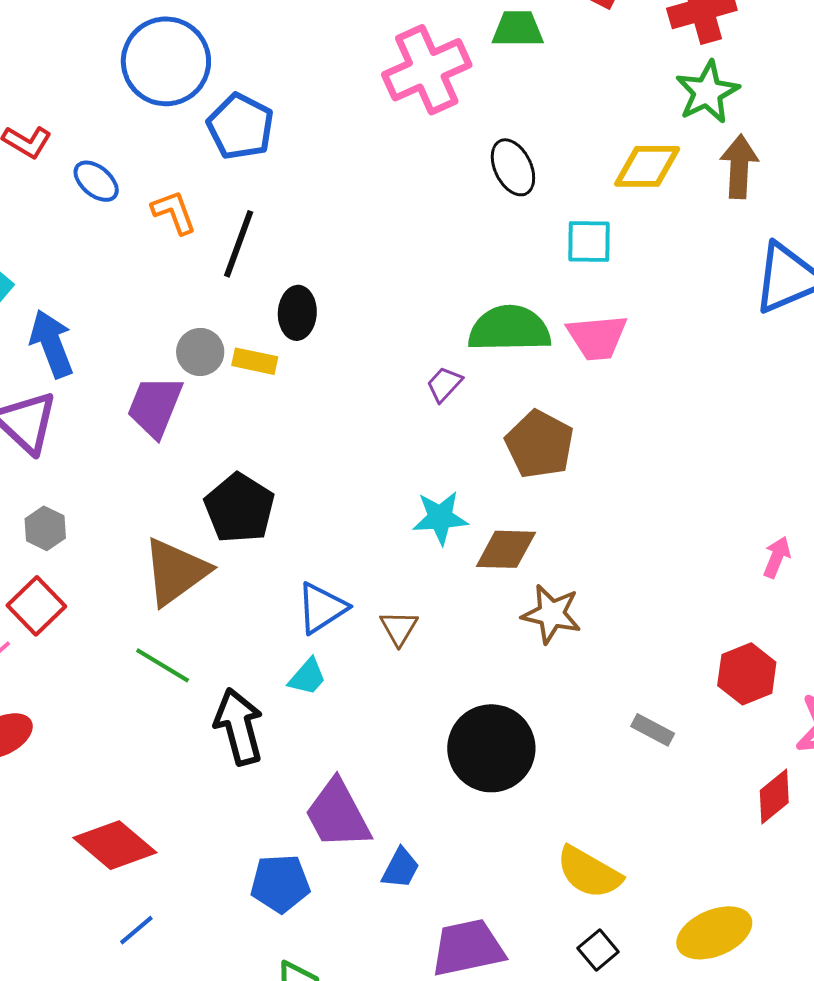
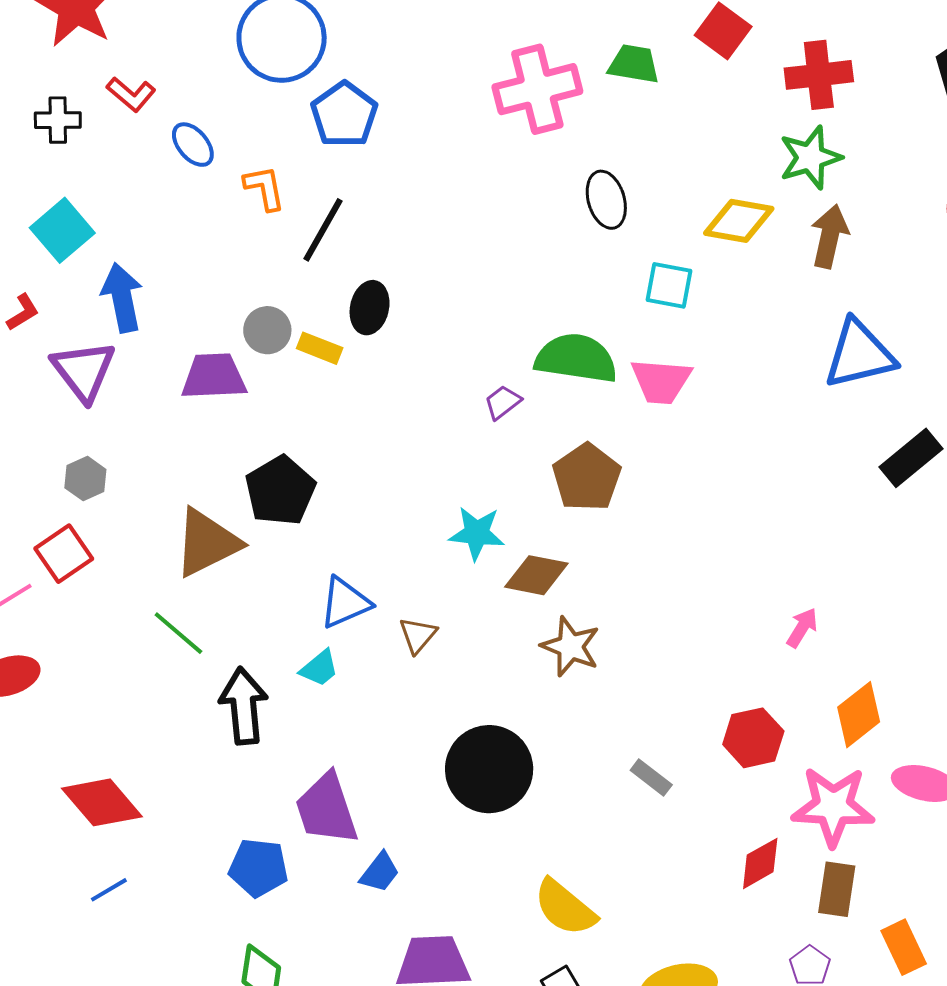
purple trapezoid: (155, 406) -> (214, 376), turned 56

